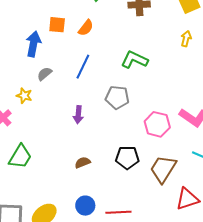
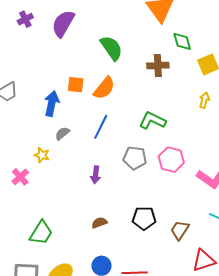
orange semicircle: (86, 28) -> (104, 88), size x1.4
pink hexagon: (157, 124) -> (171, 160), moved
green trapezoid: (20, 157) -> (41, 233), moved
brown trapezoid: (163, 169) -> (180, 230), size x0.7

